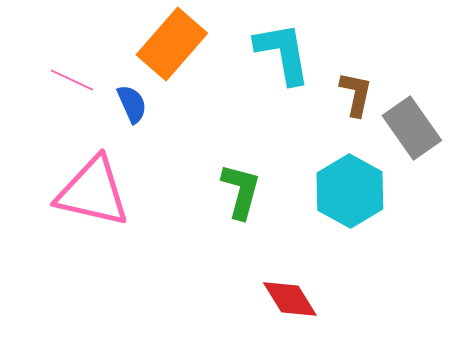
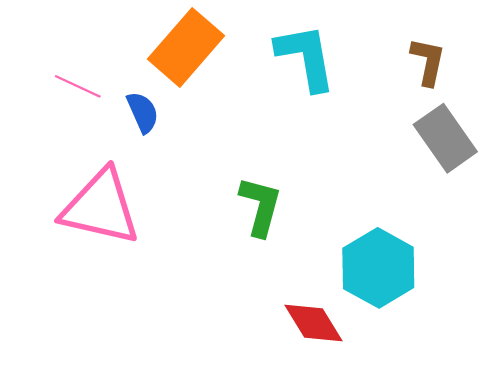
brown L-shape: (356, 94) -> (428, 61), moved
cyan hexagon: (350, 191) -> (378, 268), moved

